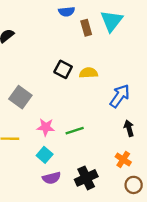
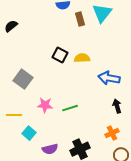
blue arrow: (120, 96) -> (109, 78), turned -115
cyan square: (45, 155) -> (29, 133), moved
orange cross: (123, 159) -> (112, 133), turned 32

